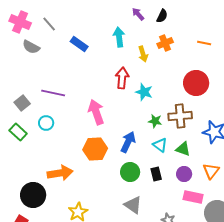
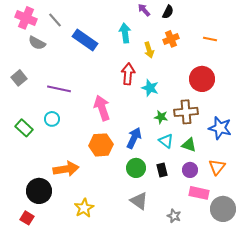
blue rectangle: (79, 44) -> (85, 40), size x1.4
gray square: (22, 103) -> (19, 78), moved

